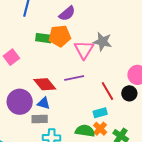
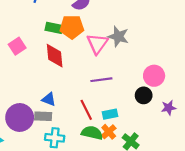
purple line: (74, 78) -> (101, 80), moved
red diamond: (45, 84) -> (55, 56), moved, turned 30
red line: (107, 91) -> (86, 110), moved
purple circle: (20, 102) -> (20, 118), moved

